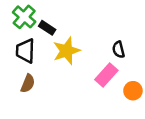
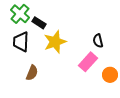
brown semicircle: (28, 83) -> (32, 73), moved

